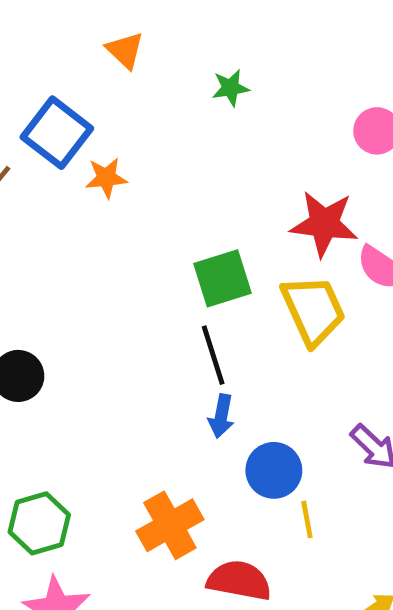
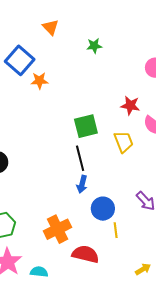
red star: (324, 224) -> (130, 106), size x0.7
yellow trapezoid: (313, 310) -> (124, 142), size x0.7

